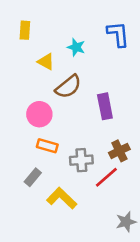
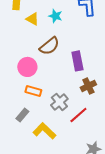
yellow triangle: (46, 62) -> (32, 19), moved
brown cross: (119, 151) -> (88, 86), moved
gray cross: (81, 160) -> (59, 102), turned -36

